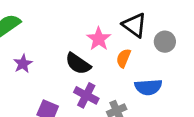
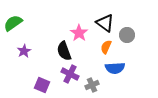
orange semicircle: (124, 58) -> (106, 47), moved
black semicircle: (78, 64) -> (64, 51), turned 36

